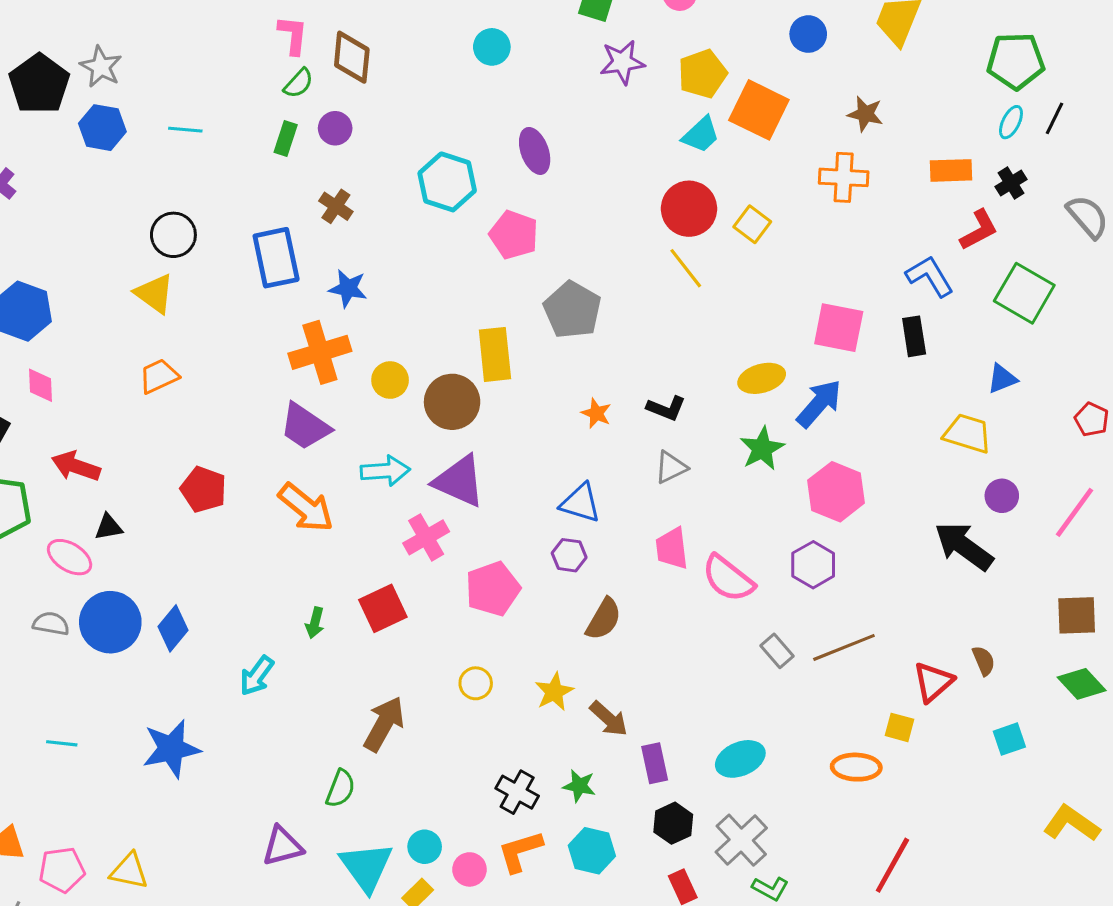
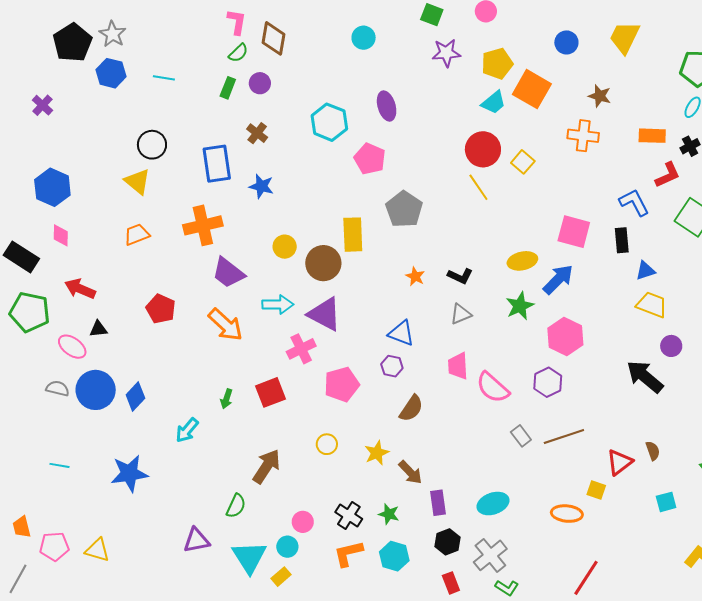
orange cross: (320, 352) -> (203, 225), moved
blue triangle: (1002, 379) -> (645, 271), moved
pink circle: (469, 869) -> (303, 522), moved

